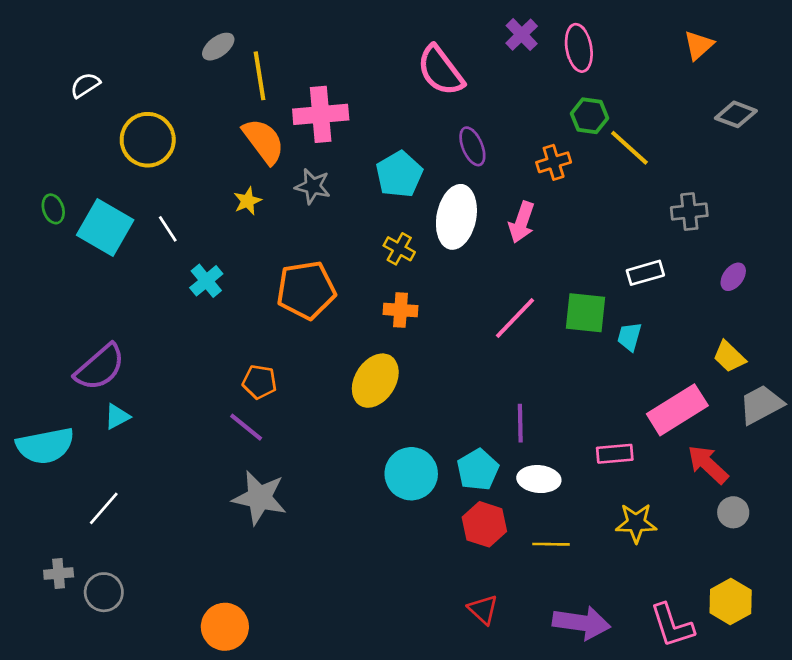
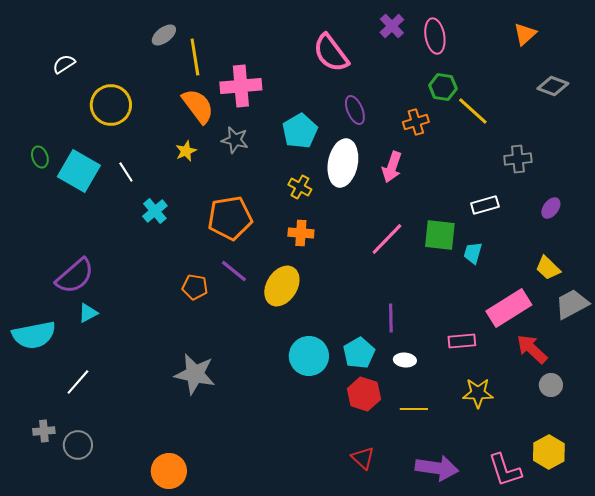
purple line: (246, 427) -> (234, 271), moved
white ellipse: (539, 479) -> (405, 360), size x0.7

